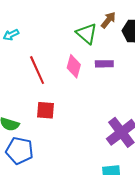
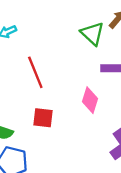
pink diamond: (74, 66) -> (90, 100), moved

